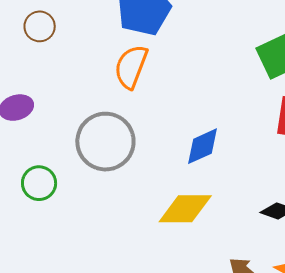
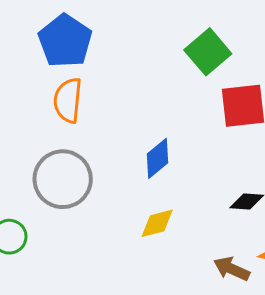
yellow diamond: (185, 209) -> (157, 223), size x0.7

